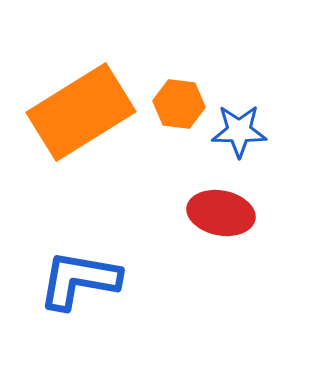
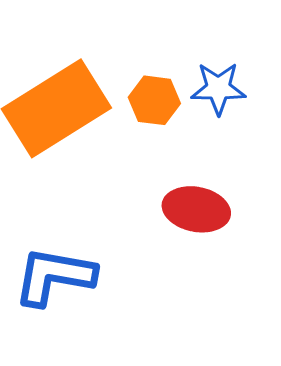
blue star: (239, 131) -> (218, 88), moved

